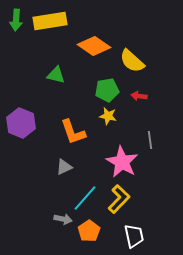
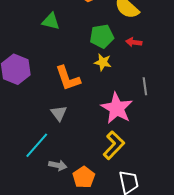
gray triangle: (64, 167) -> (59, 113), turned -42
cyan line: (85, 198) -> (37, 145), moved

